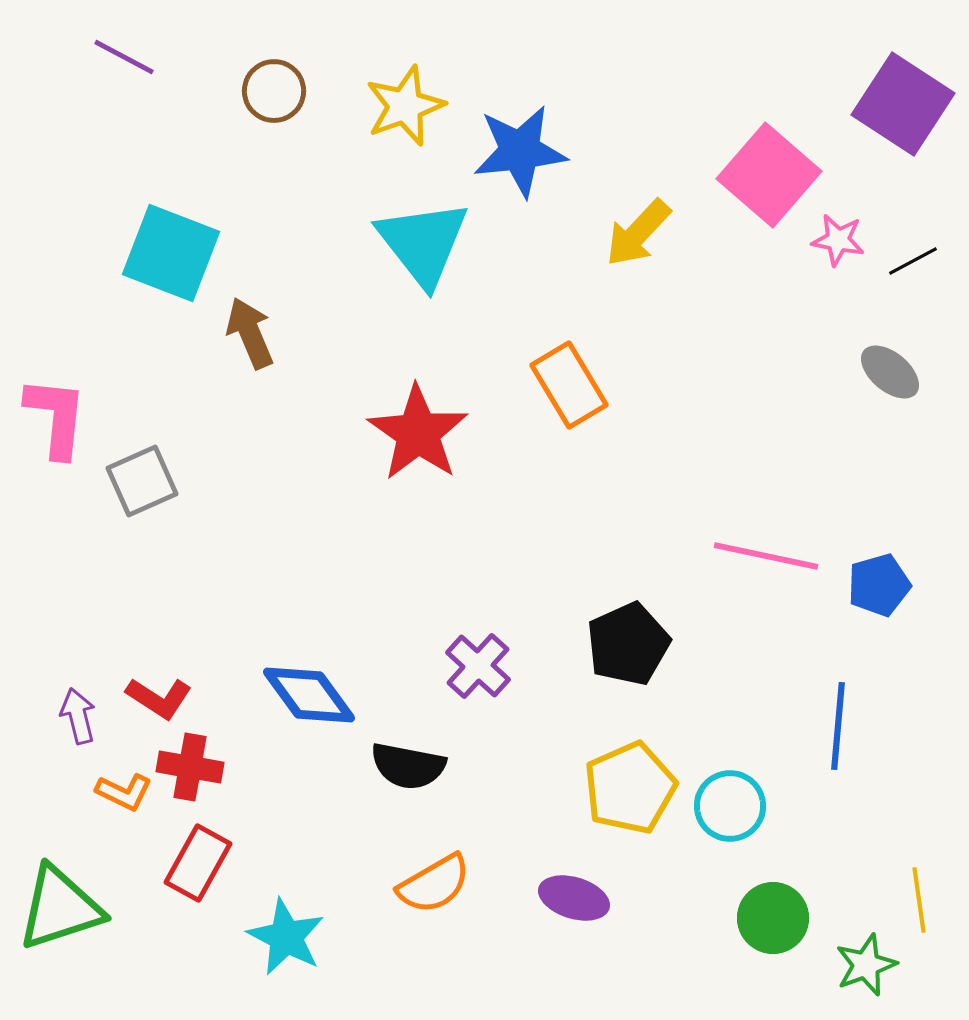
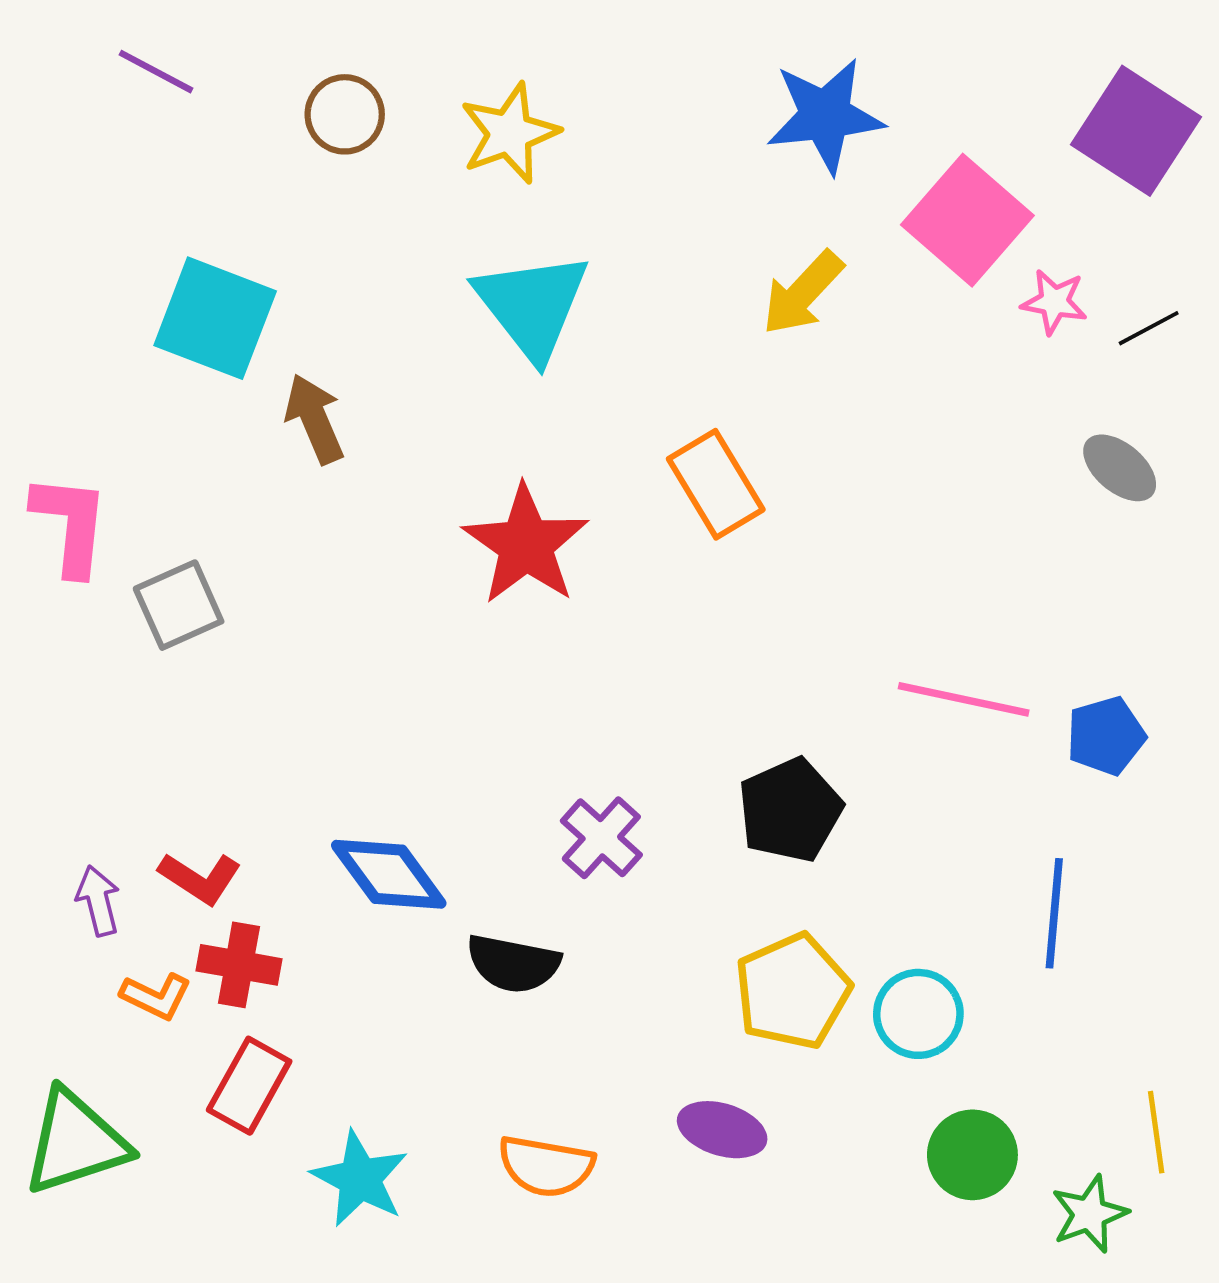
blue star: (520, 151) -> (825, 116), moved
orange semicircle: (434, 884) -> (546, 1166), moved, turned 40

